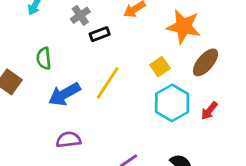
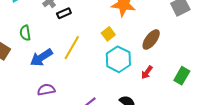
brown ellipse: (205, 62) -> (151, 39), moved
red arrow: (209, 111) -> (147, 72), moved

